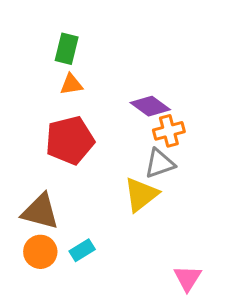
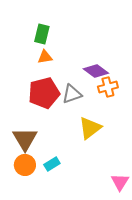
gray triangle: (160, 163) -> (72, 94), moved
brown triangle: (40, 212) -> (25, 139), turned 44

